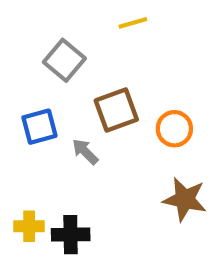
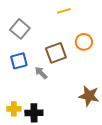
gray square: (64, 60) -> (20, 29), moved
orange circle: (174, 129) -> (84, 42), moved

